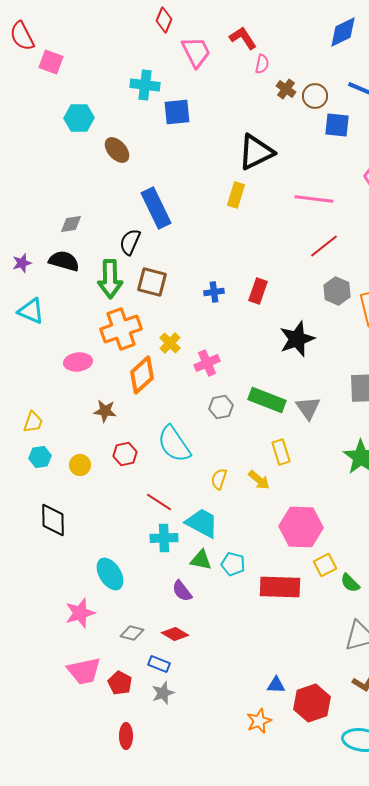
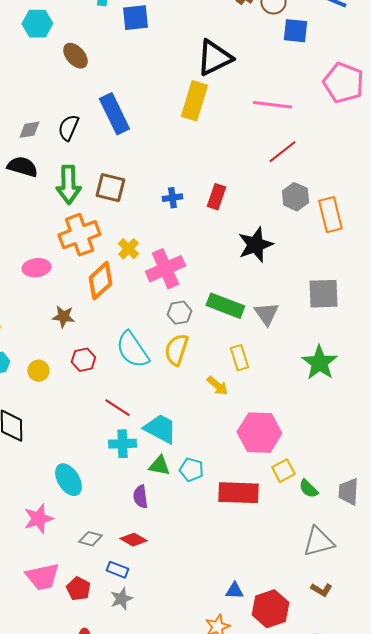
yellow rectangle: (236, 195) -> (194, 101), size x1.5
black semicircle: (130, 242) -> (68, 128), moved
pink cross: (207, 363) -> (165, 269), size x1.5
yellow semicircle: (219, 479) -> (176, 350), moved, size x1.5
purple semicircle: (182, 591) -> (140, 497), turned 30

